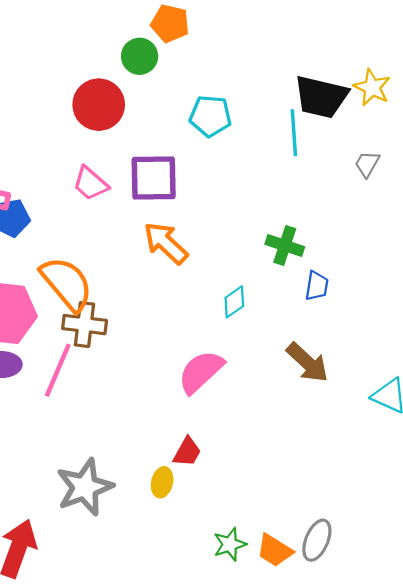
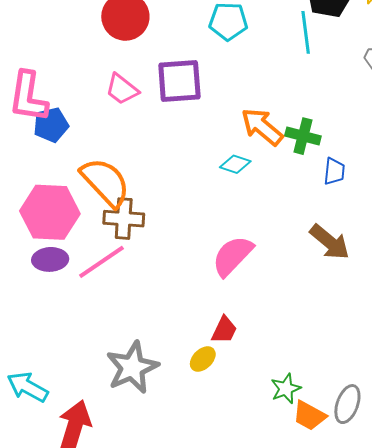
orange arrow: (166, 243) -> (262, 127), moved
cyan diamond: (234, 302) -> (235, 164), moved, turned 56
pink line: (58, 370) -> (102, 262), turned 36
yellow ellipse: (162, 482) -> (203, 359), turned 36
green star: (230, 544) -> (286, 389), moved

